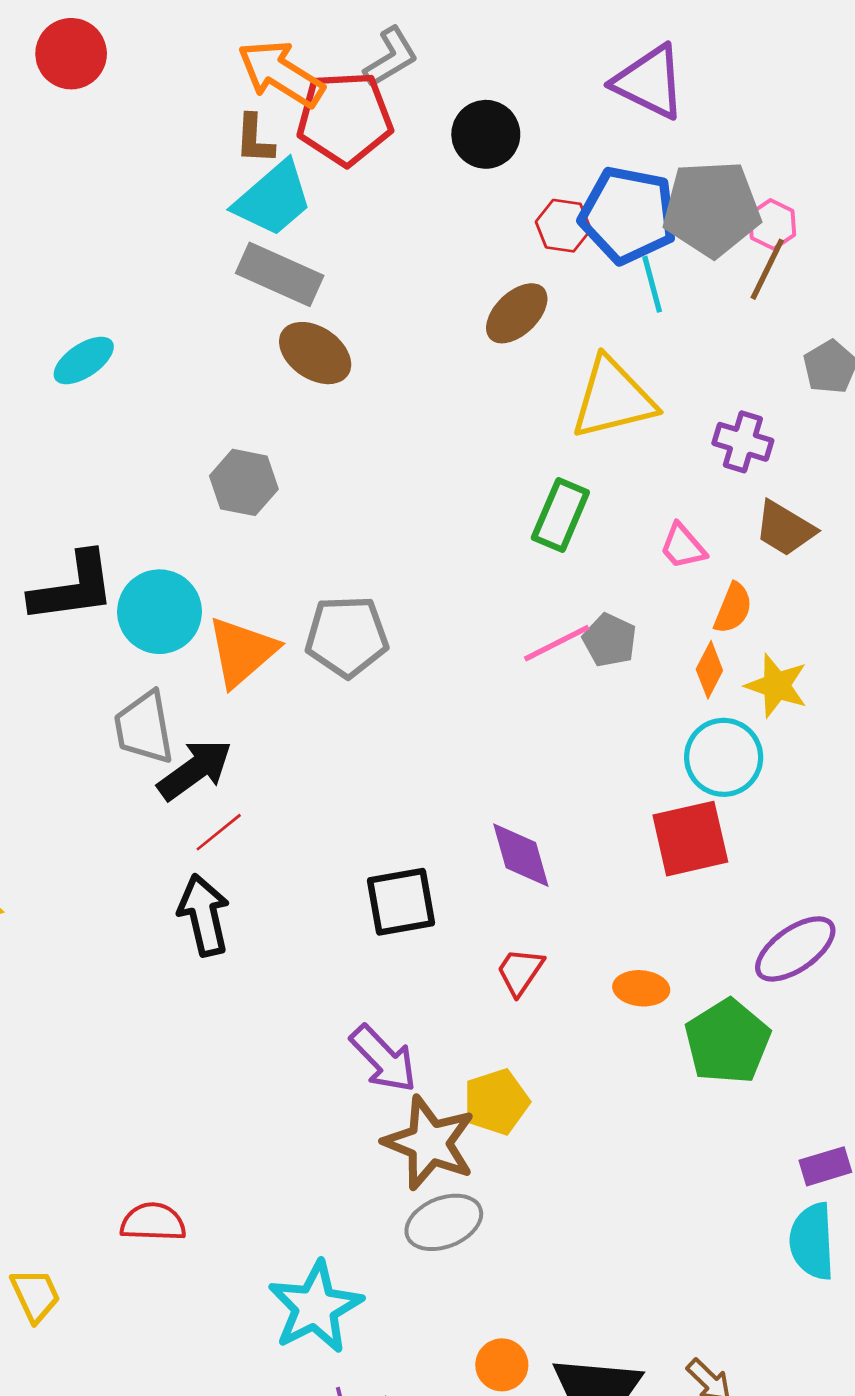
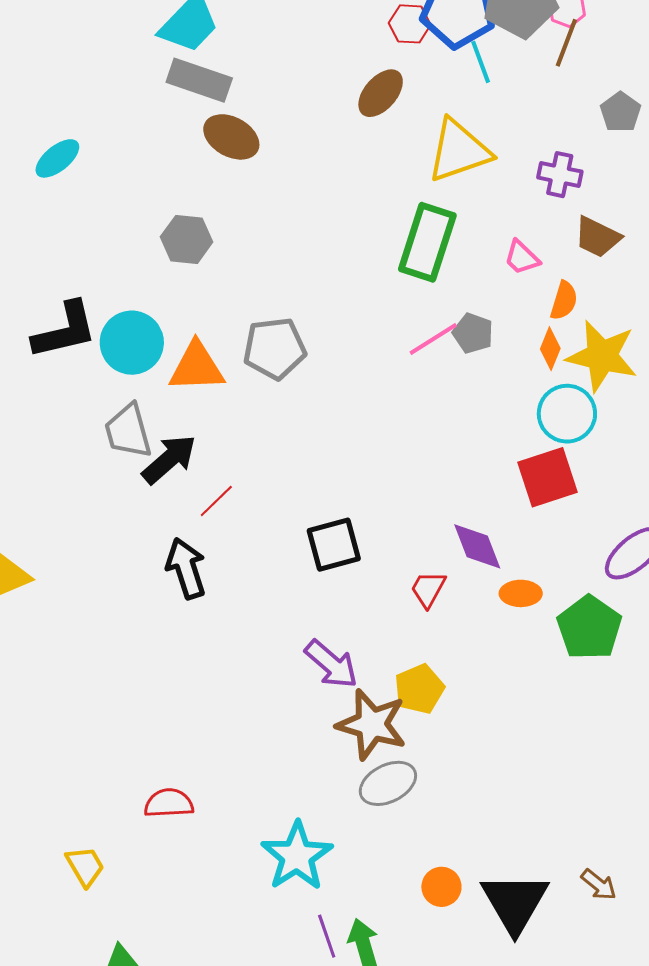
green rectangle: (560, 515) -> (427, 242), size x1.4
orange triangle: (242, 652) -> (197, 367), turned 44
yellow star: (777, 686) -> (602, 356), size x1.5
red line: (219, 832) -> (216, 501), moved
purple diamond: (521, 855) -> (477, 546), moved

